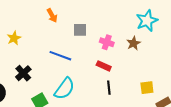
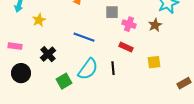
gray square: (80, 30) -> (112, 12), moved
black line: (109, 88) -> (113, 68), moved
yellow square: (147, 88) -> (154, 62), moved

